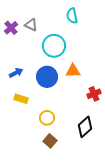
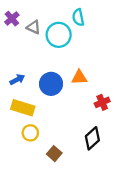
purple cross: (11, 28) -> (12, 19), moved
cyan circle: (54, 46) -> (59, 35), moved
yellow rectangle: (21, 99) -> (23, 108), size x1.5
yellow circle: (47, 118) -> (30, 133), moved

